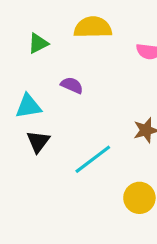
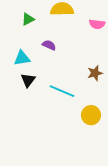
cyan line: (93, 159) -> (62, 91), turned 60

